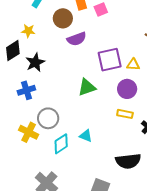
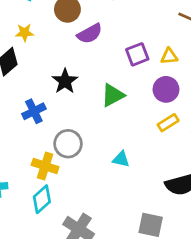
purple square: (110, 60) -> (137, 54), size x0.7
black star: (35, 62) -> (65, 81), moved
yellow rectangle: (125, 114) -> (168, 123), turned -35
cyan diamond: (61, 144) -> (42, 199), moved

